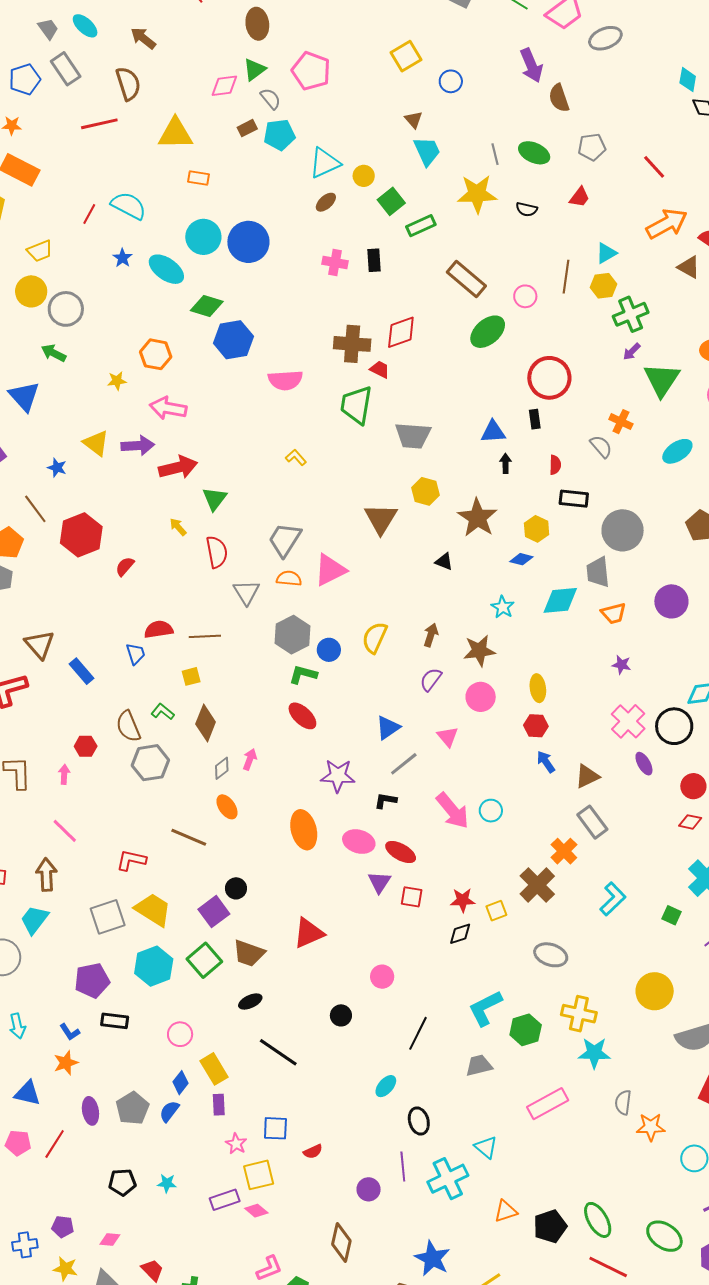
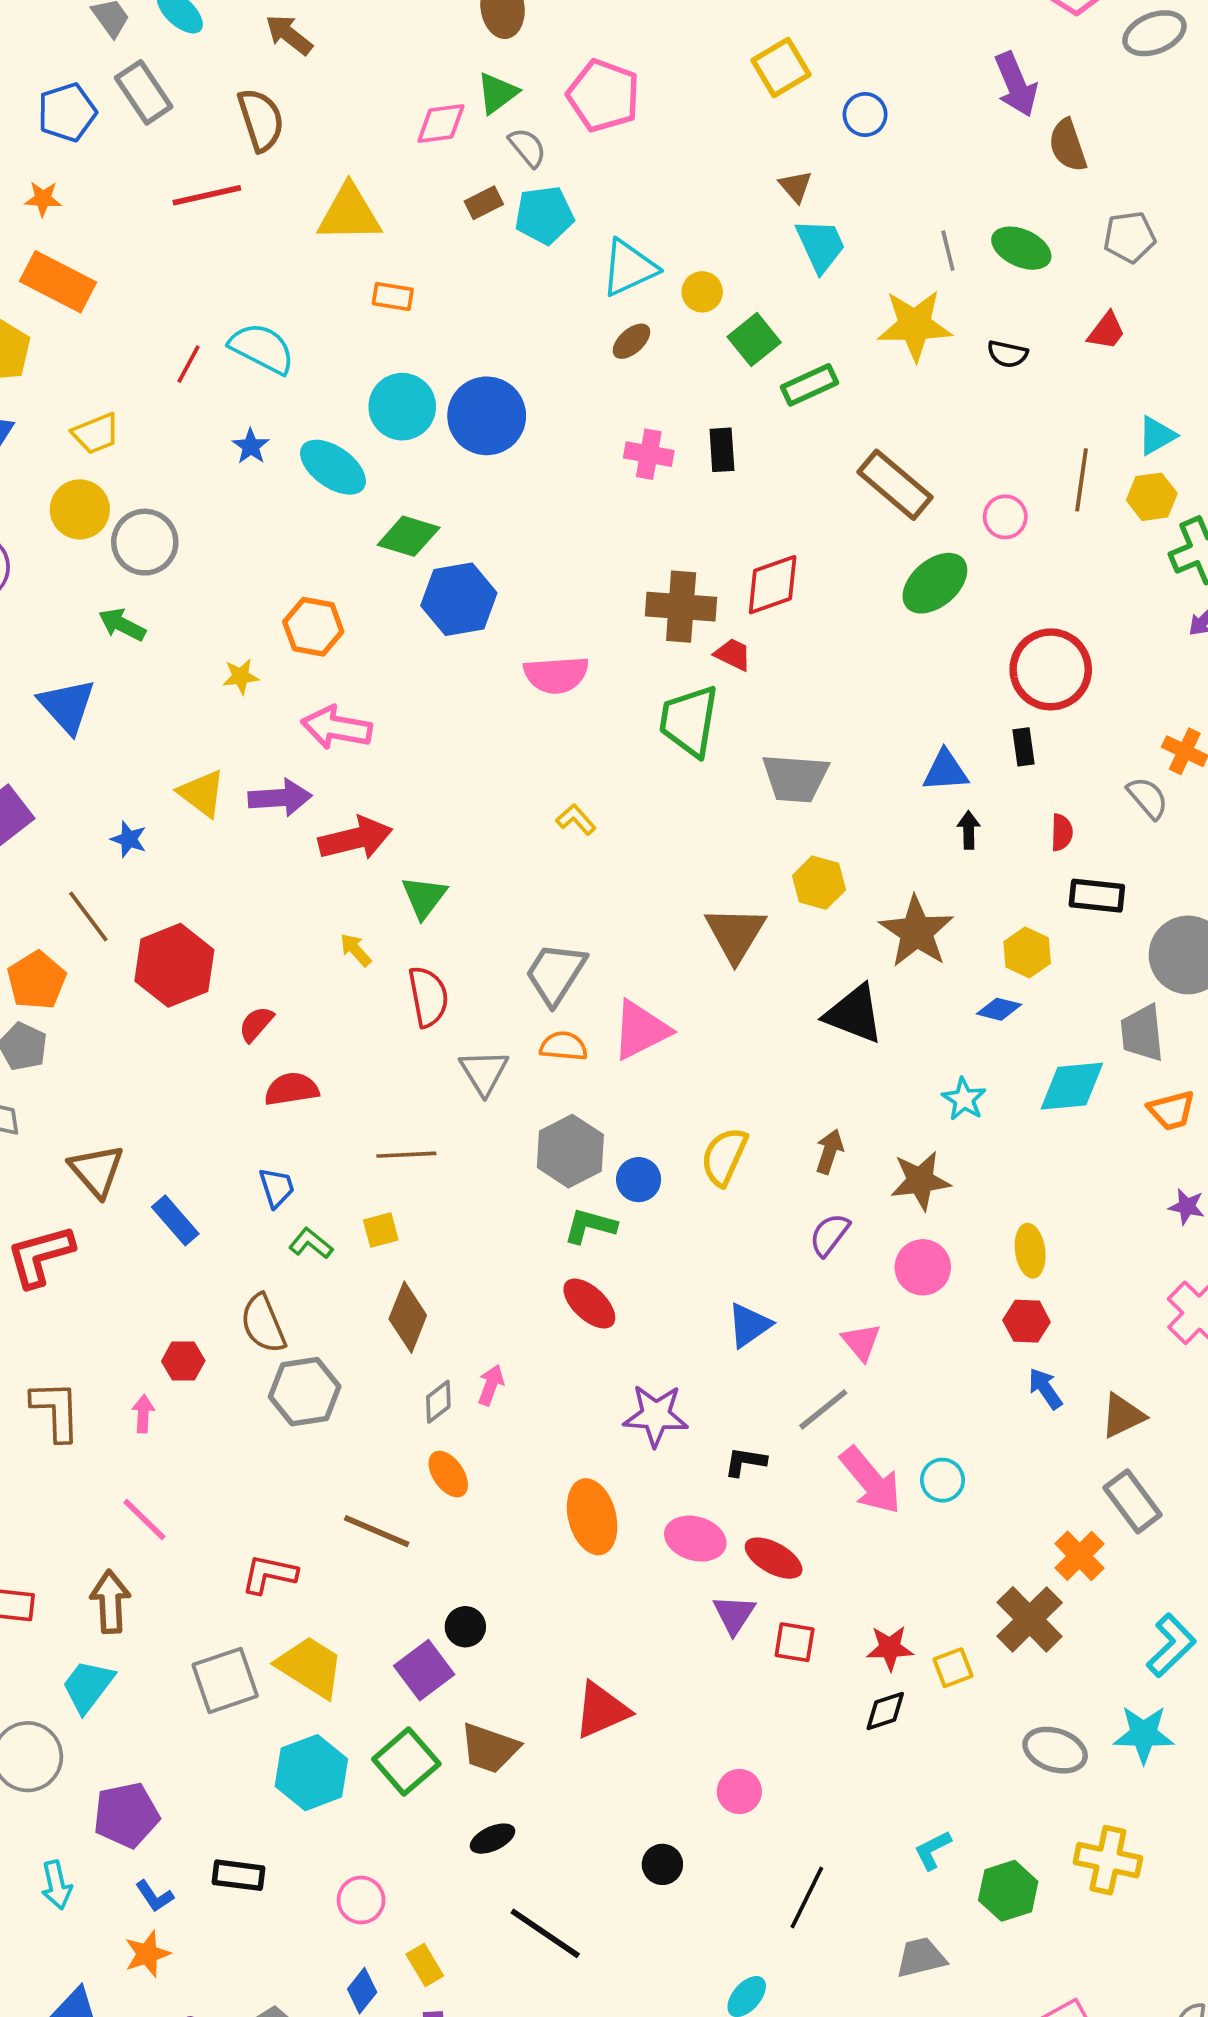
black triangle: (444, 562) -> (854, 1014), size x1.8
red semicircle: (159, 629) -> (292, 1089), moved
green L-shape: (163, 712) -> (311, 1243), moved
gray line: (404, 764) -> (823, 1409), moved
purple pentagon: (92, 981) -> (126, 1815), moved
cyan L-shape: (485, 1008) -> (933, 1850), size x0.6
cyan star: (594, 1053) -> (1144, 1734), moved
yellow rectangle: (214, 1069) -> (425, 1965), size x0.7

